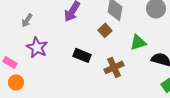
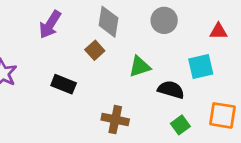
brown cross: (114, 67) -> (115, 120), moved, turned 36

